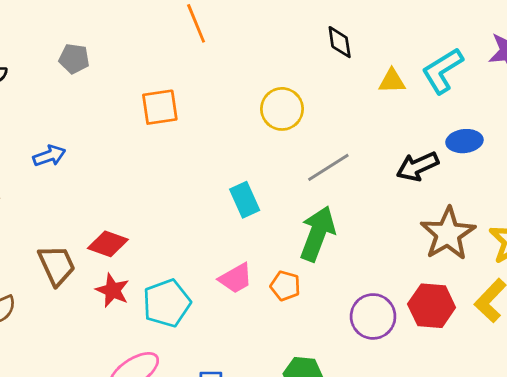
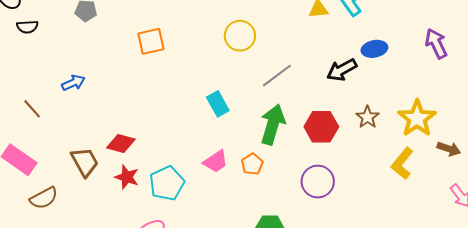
brown star: (448, 234) -> (367, 117), size x0.6
orange pentagon: (285, 286) -> (252, 164), turned 30
red hexagon: (432, 306) -> (321, 127), moved

